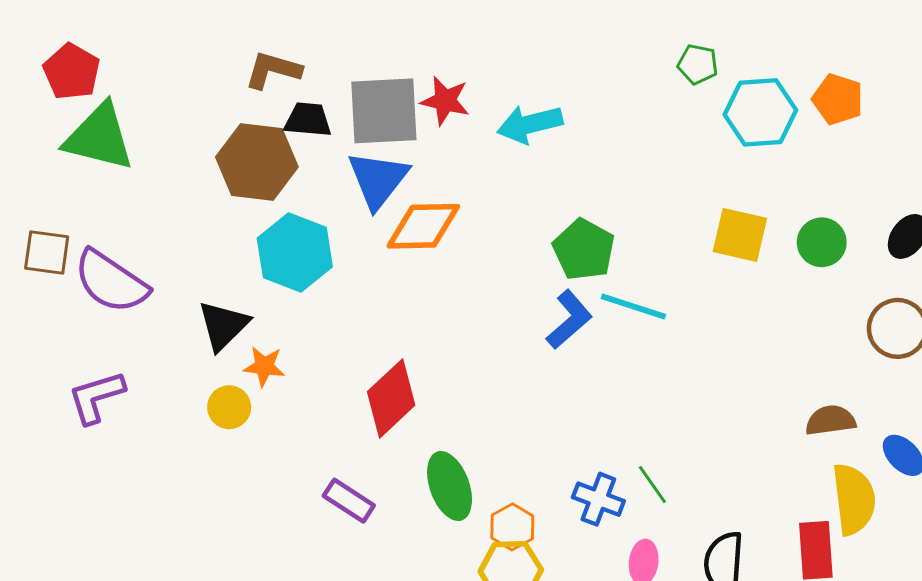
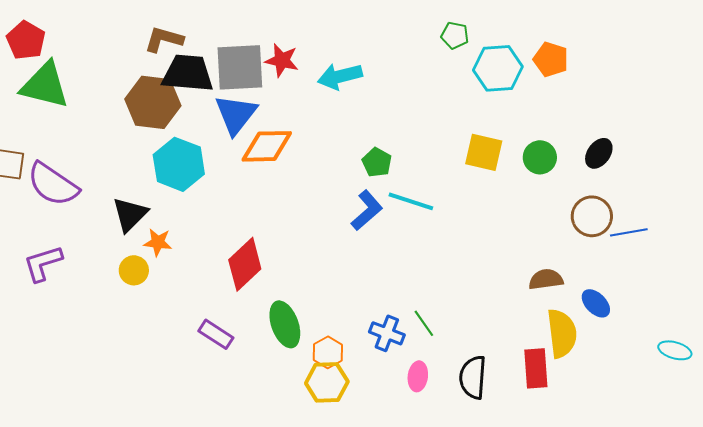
black trapezoid: (308, 120) -> (188, 73), size x1.6
green pentagon: (584, 250) -> (377, 162), size x0.7

